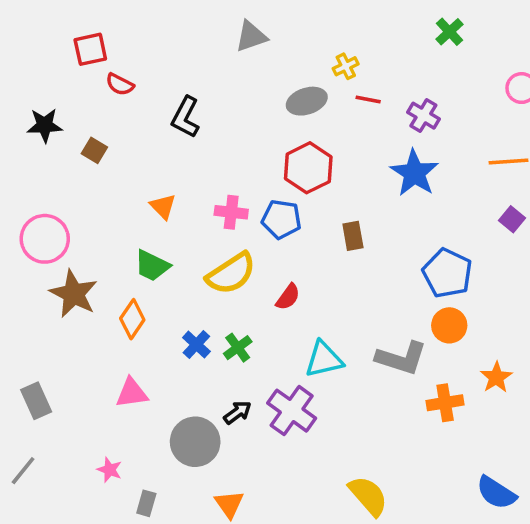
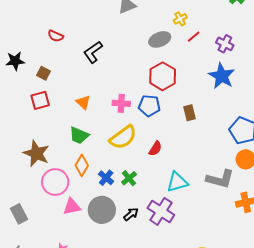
red square: (90, 49) -> (40, 100), moved
red line: (368, 99) -> (194, 37), turned -48
black L-shape: (186, 117) -> (93, 52), turned 30
pink circle: (45, 239) -> (55, 182), moved
orange diamond: (132, 319) -> (82, 165), moved
gray circle: (195, 442) -> (102, 210), moved

